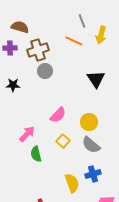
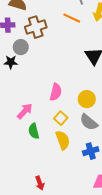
gray circle: (45, 71) -> (21, 47), moved
pink semicircle: (58, 115) -> (56, 92), turned -30
yellow semicircle: (72, 183) -> (63, 140), moved

